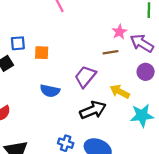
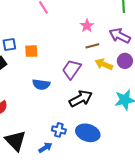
pink star: (119, 32) -> (87, 26), moved
yellow arrow: (120, 92) -> (104, 64), moved

